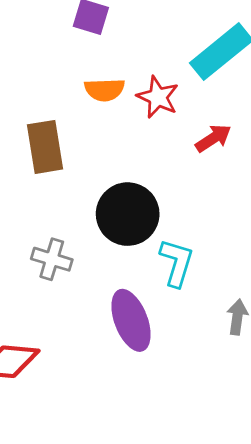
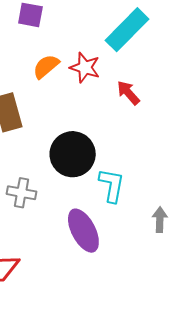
orange semicircle: (105, 90) -> (46, 66), turned 148
red arrow: (213, 138) -> (128, 93), turned -92

